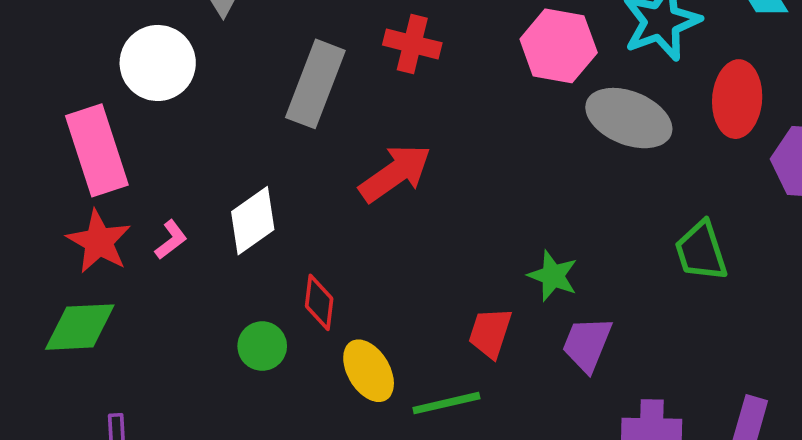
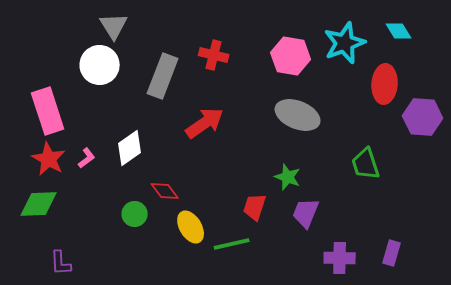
white circle: (158, 63) -> (100, 65), moved
gray ellipse: (629, 118) -> (298, 115), moved
red diamond: (319, 302) -> (165, 191), turned -44

